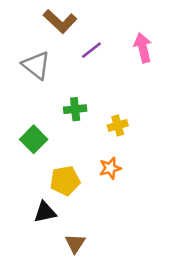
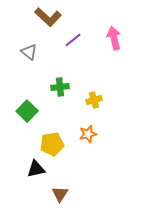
gray triangle: (36, 65) -> (29, 52), size x0.7

